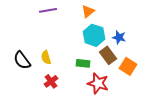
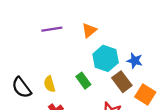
orange triangle: (88, 11) -> (89, 30), moved
green rectangle: (83, 63) -> (83, 81), moved, turned 48

